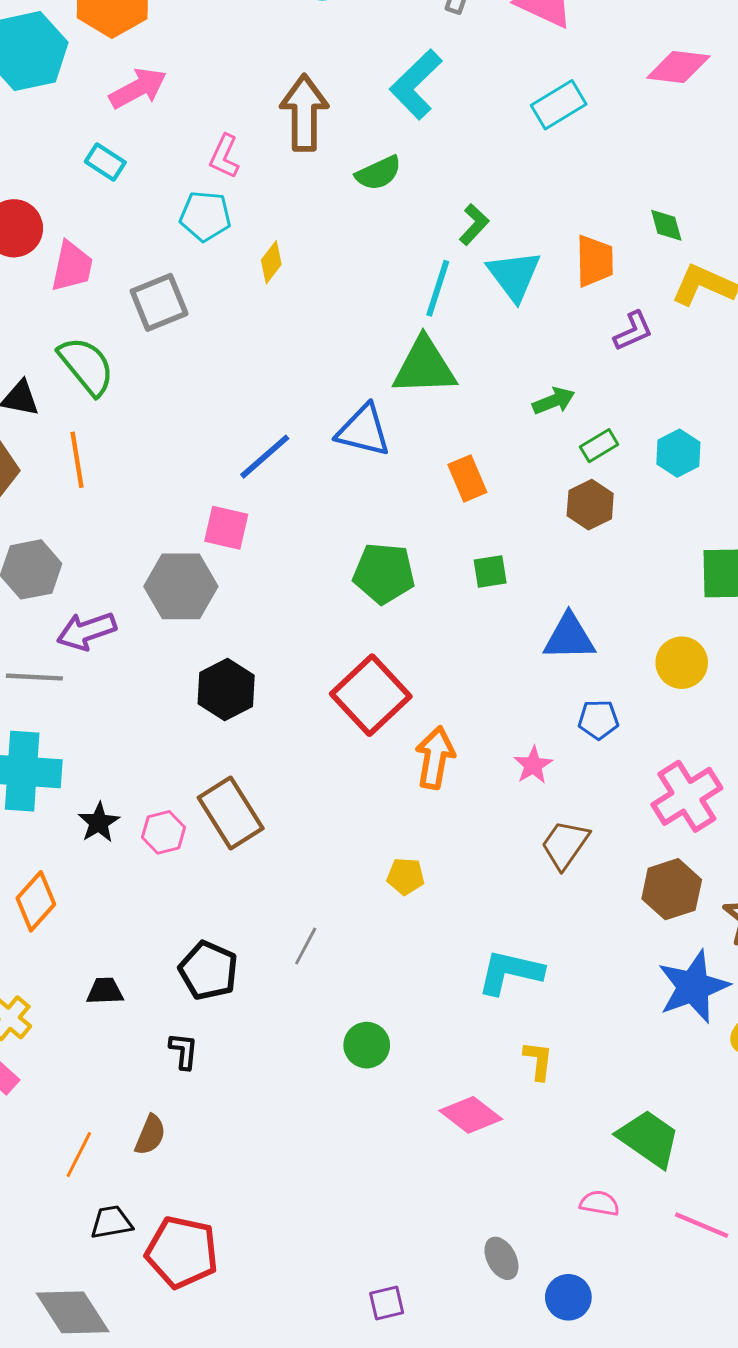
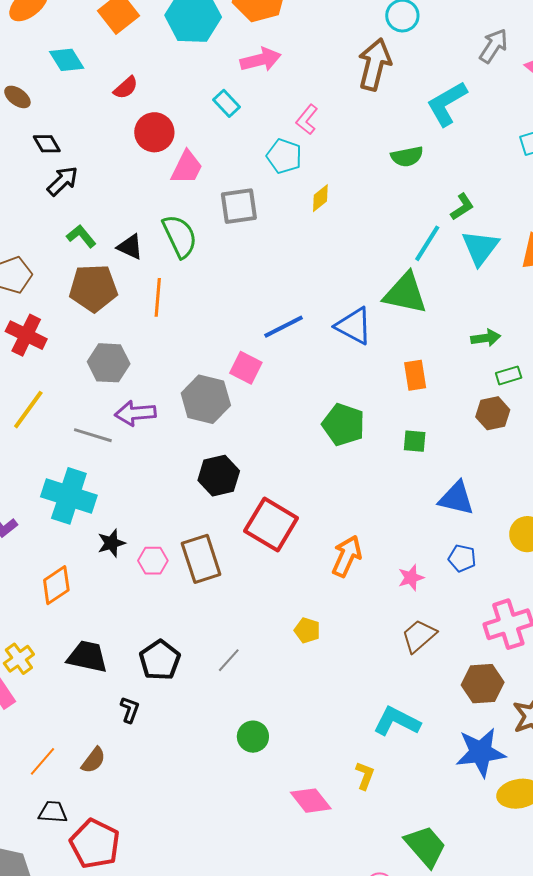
brown arrow: (304, 113) -> (374, 64), moved
red square: (371, 695) -> (271, 524), moved, turned -30
cyan L-shape: (510, 972) -> (397, 721), moved
black trapezoid: (105, 991) -> (87, 657), size x1.6

